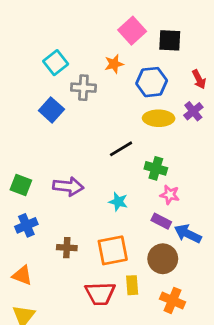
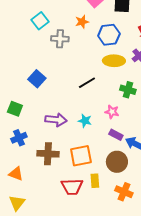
blue square: (51, 110) -> (37, 79), moved
green cross: (156, 168) -> (128, 90), moved
purple arrow: (68, 186) -> (56, 120), moved
pink star: (170, 195) -> (112, 112), moved
brown cross: (67, 248) -> (48, 154), size x1.5

